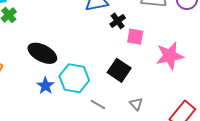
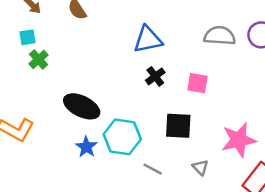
black cross: (118, 21) -> (155, 76), moved
pink star: (170, 56) -> (239, 140), moved
black square: (119, 70) -> (178, 126), turned -30

